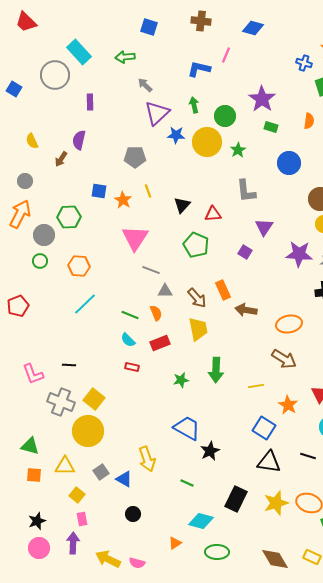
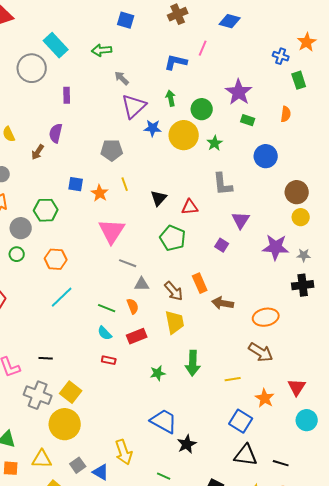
brown cross: (201, 21) -> (178, 14), turned -30
black line: (308, 456) -> (281, 463), moved

